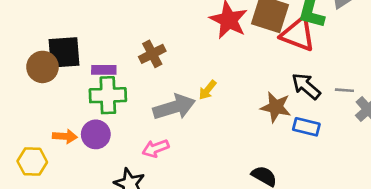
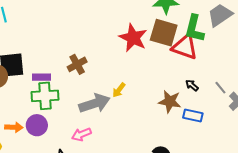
black arrow: (306, 86) -> (192, 85), size x0.6
gray line: (344, 90) -> (220, 88), turned 48

